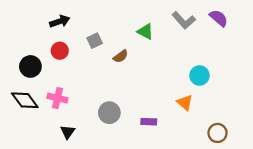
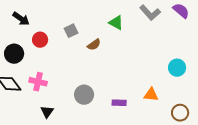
black arrow: (60, 21) -> (21, 19), moved, turned 54
cyan circle: (199, 76) -> (177, 68), moved
orange triangle: (185, 103) -> (151, 95), moved, turned -35

